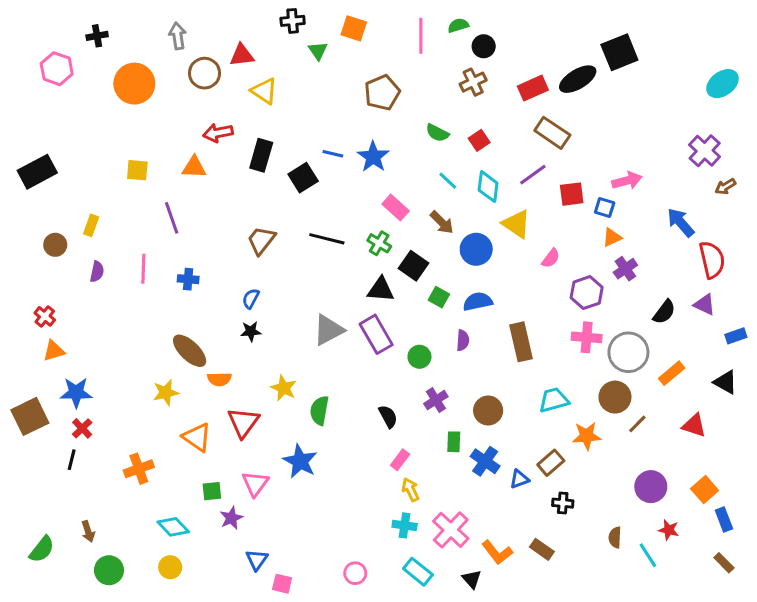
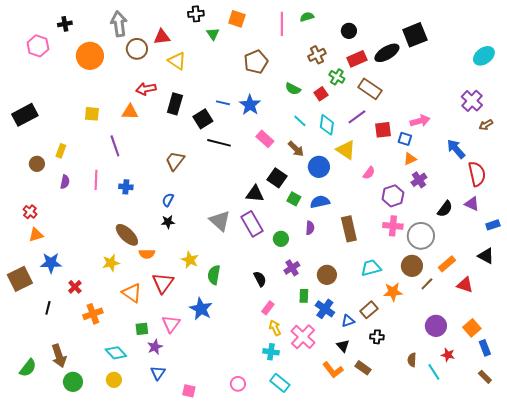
gray arrow: (178, 36) -> (119, 24), size x1.4
black circle: (484, 46) -> (349, 31), moved
black line: (327, 239) -> (219, 143), moved
green cross: (379, 243) -> (337, 77), moved
gray triangle: (328, 330) -> (220, 221), turned -50
orange rectangle: (672, 373) -> (447, 264), moved
red cross: (82, 428) -> (75, 287), moved
pink cross: (451, 530) -> (303, 337), moved
brown arrow: (88, 531) -> (59, 356), size x1.6
blue triangle: (257, 560) -> (158, 373), moved
black triangle: (472, 579) -> (343, 346), moved

